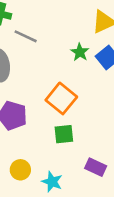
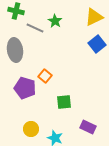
green star: (80, 52) -> (55, 21), moved
orange square: (61, 98) -> (45, 76), moved, size x0.6

